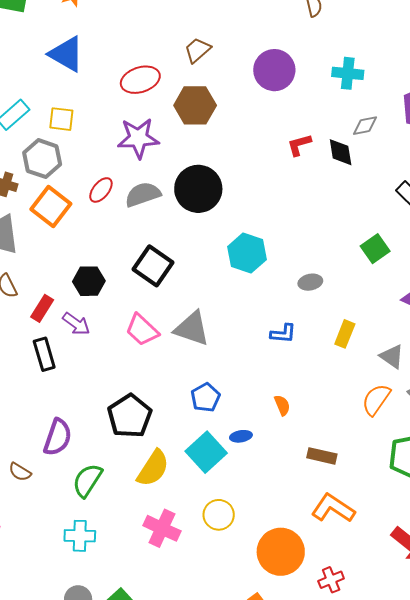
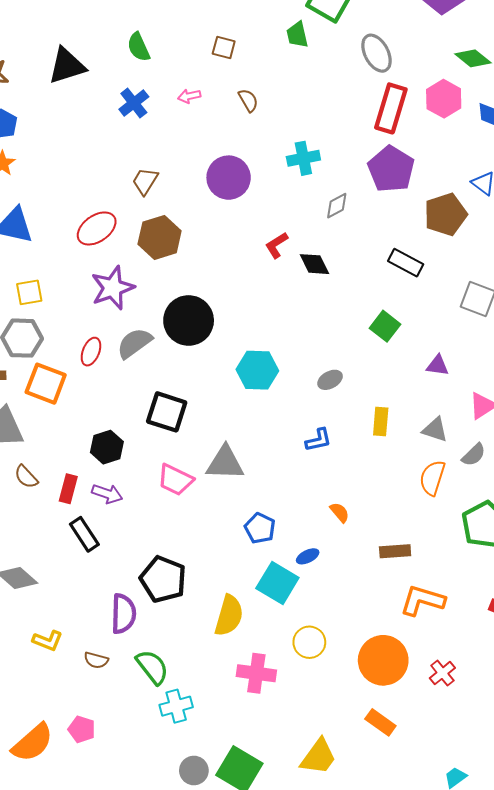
black diamond: (341, 152) -> (314, 264), moved
black pentagon: (130, 416) -> (163, 579), moved
green semicircle: (87, 480) -> (152, 667), moved, turned 126

